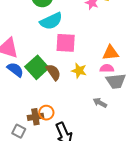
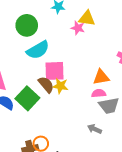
yellow star: (79, 71) -> (60, 86), moved
brown semicircle: (53, 72) -> (46, 85), moved

